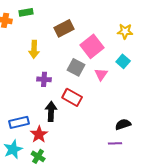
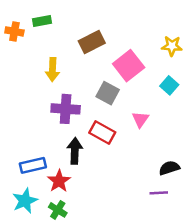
pink triangle: (101, 74) -> (140, 119), moved
purple cross: (44, 79) -> (66, 109), size x1.5

